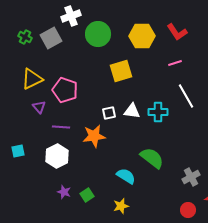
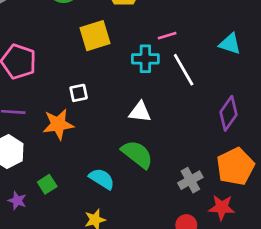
pink line: (175, 63) -> (167, 36), moved
white triangle: (132, 111) -> (140, 112), moved
cyan cross: (158, 112) -> (145, 59), moved
green square: (87, 195) -> (47, 184), moved

